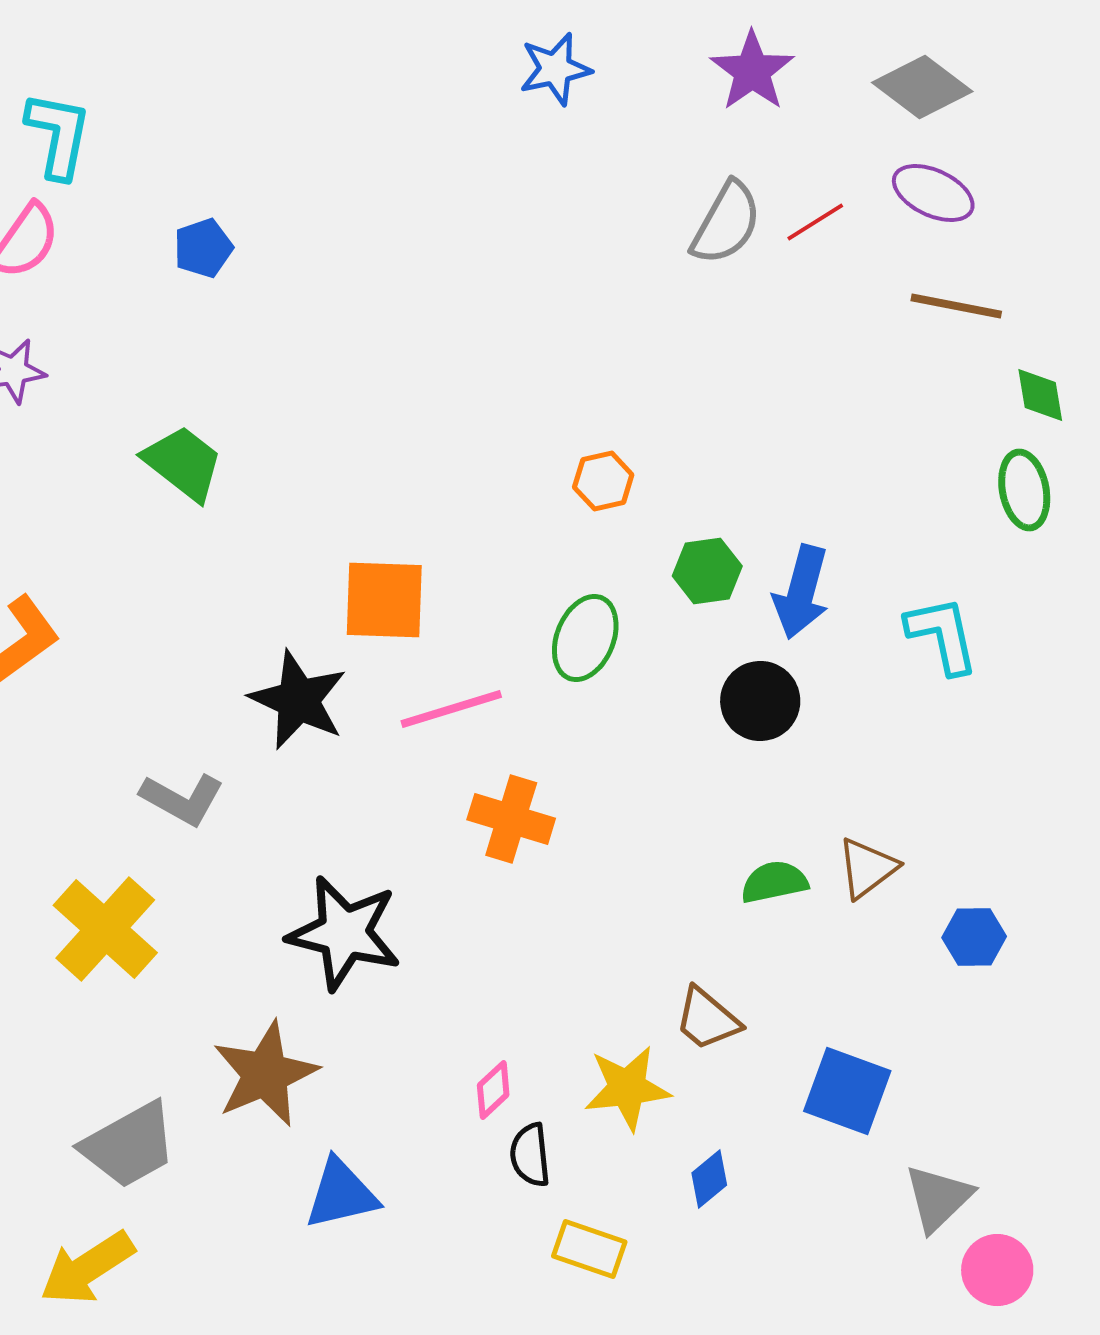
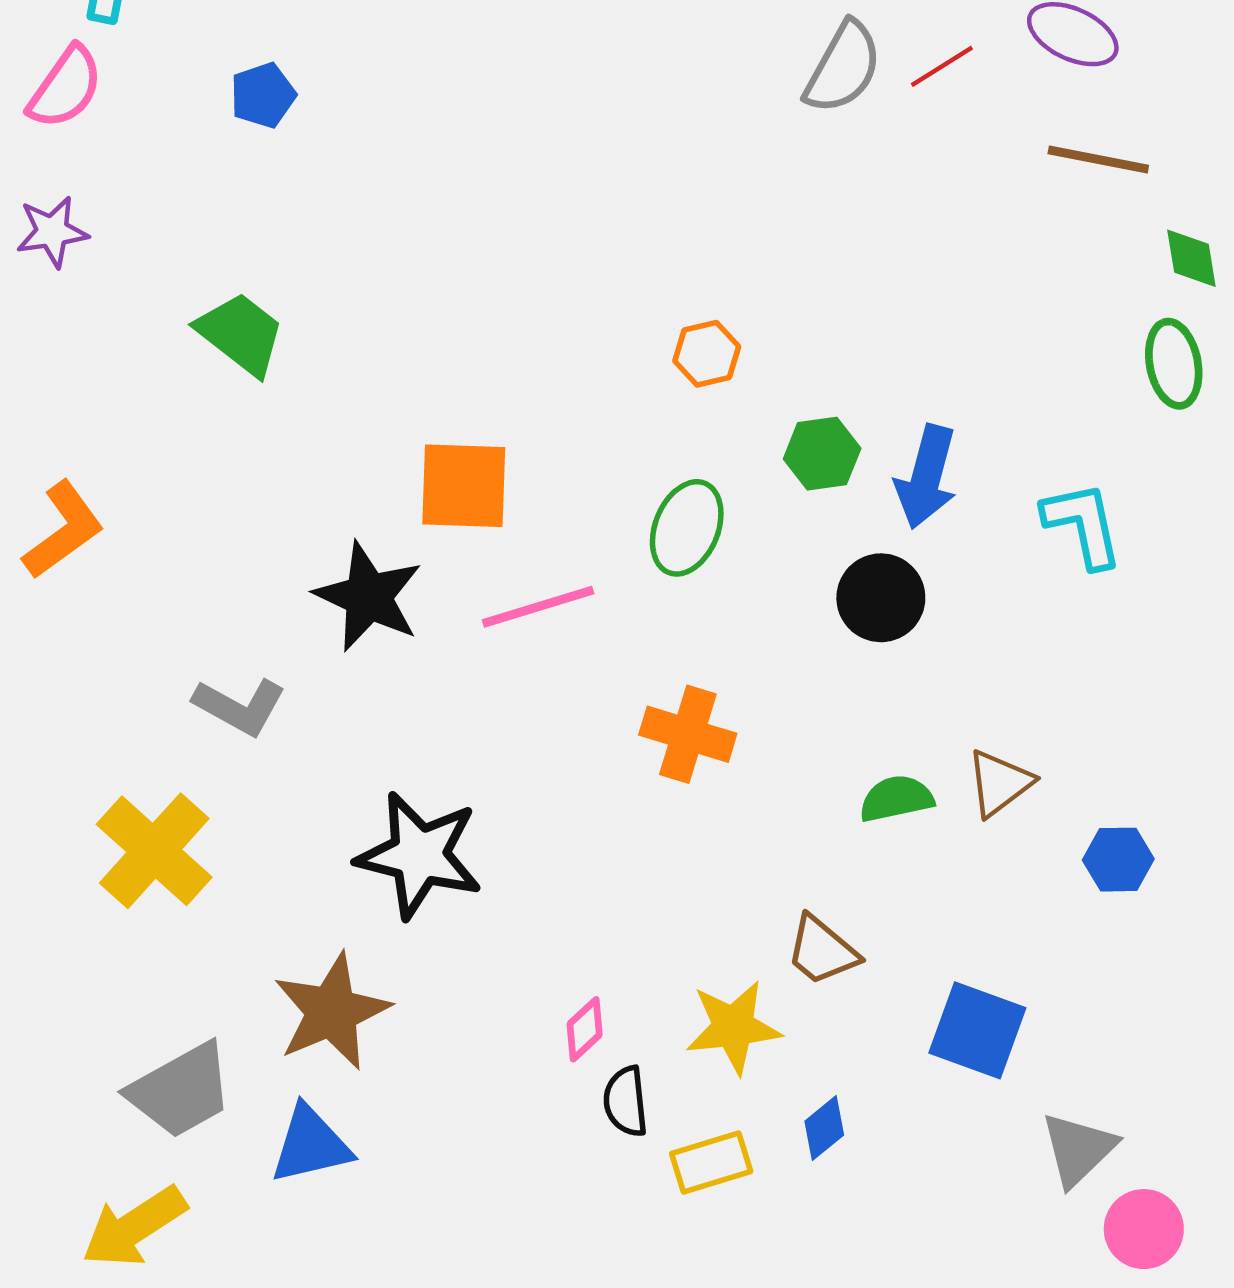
orange cross: (511, 819) -> (688, 734), moved
blue triangle: (341, 1194) -> (311, 1145), moved
yellow rectangle: (589, 1249) -> (711, 1162), moved, turned -36

